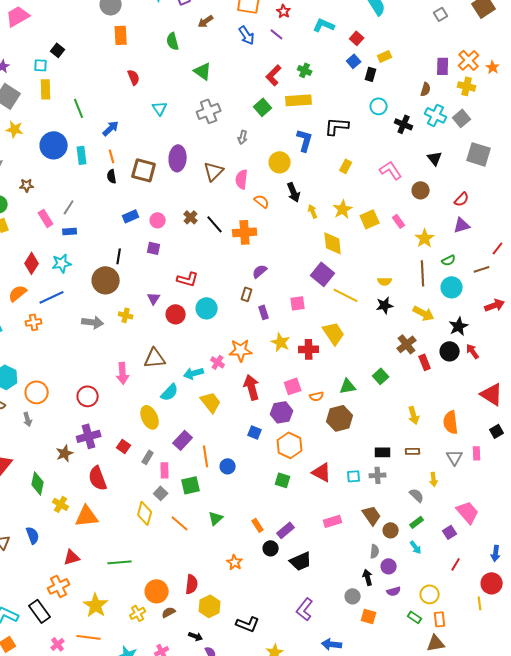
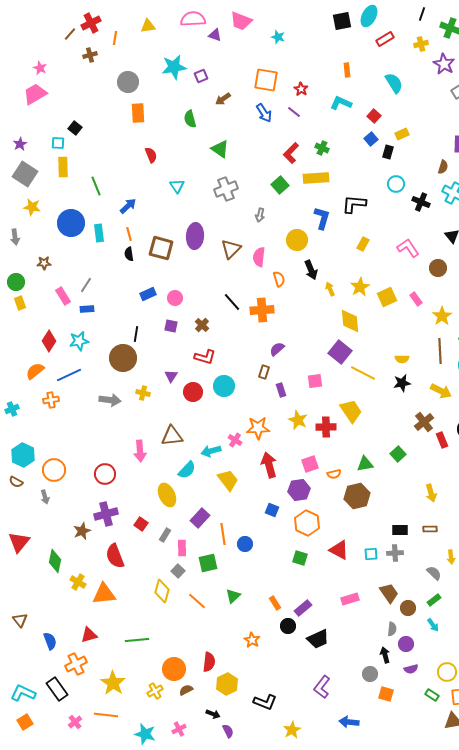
orange semicircle: (262, 201) -> (279, 279), turned 35
brown cross: (191, 217) -> (202, 325), moved
blue semicircle: (33, 535) -> (50, 641), moved

